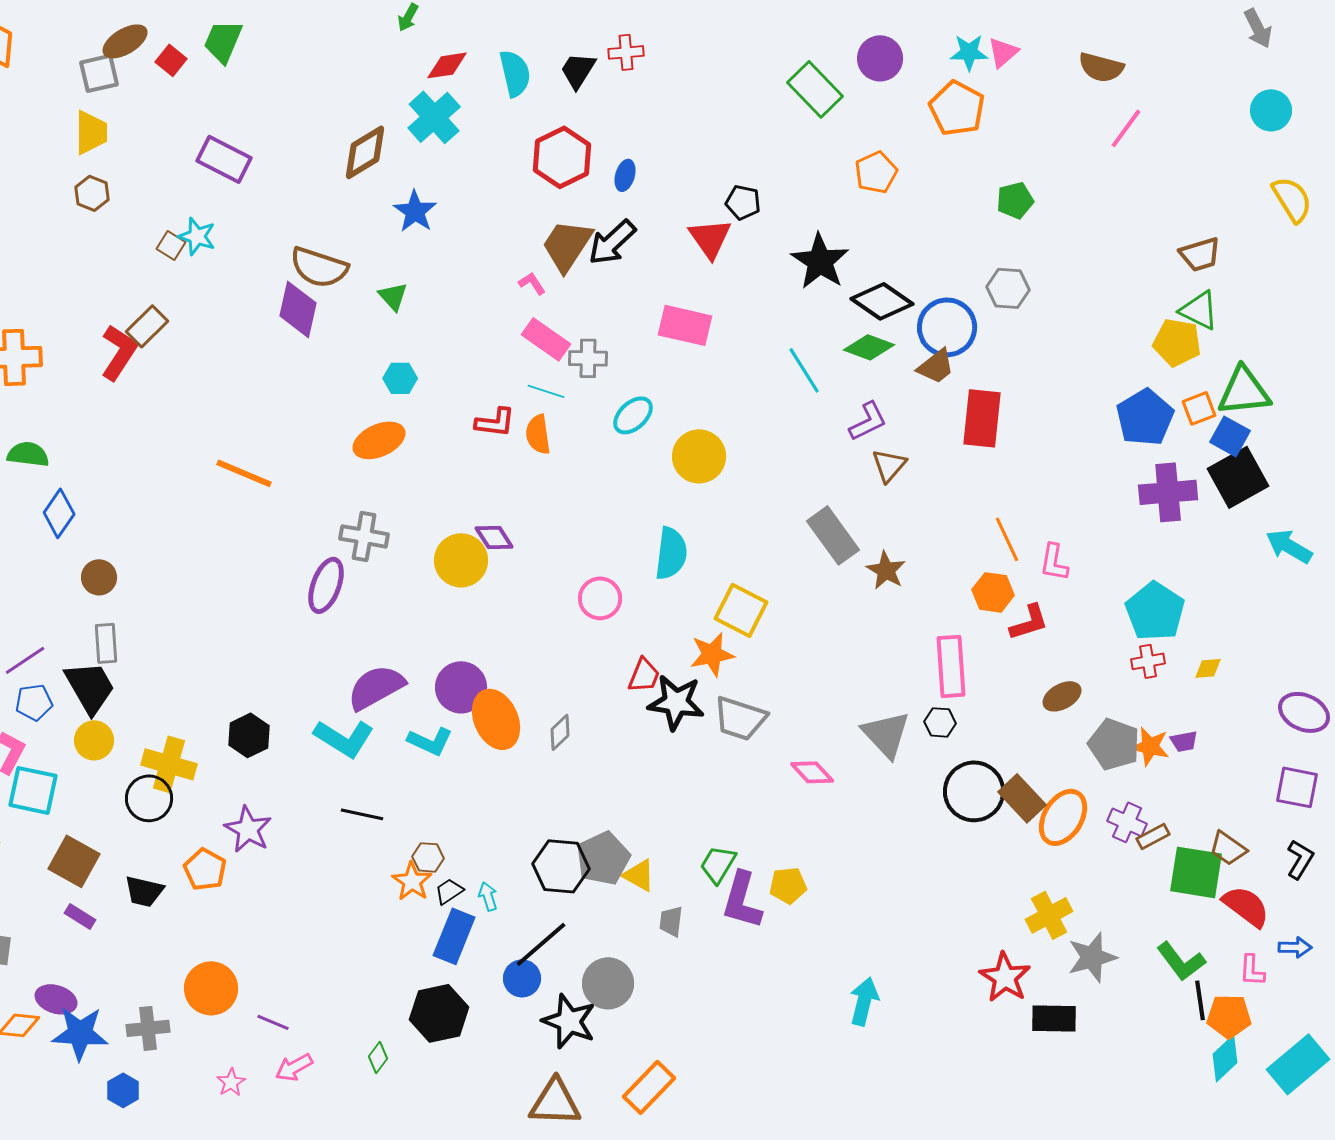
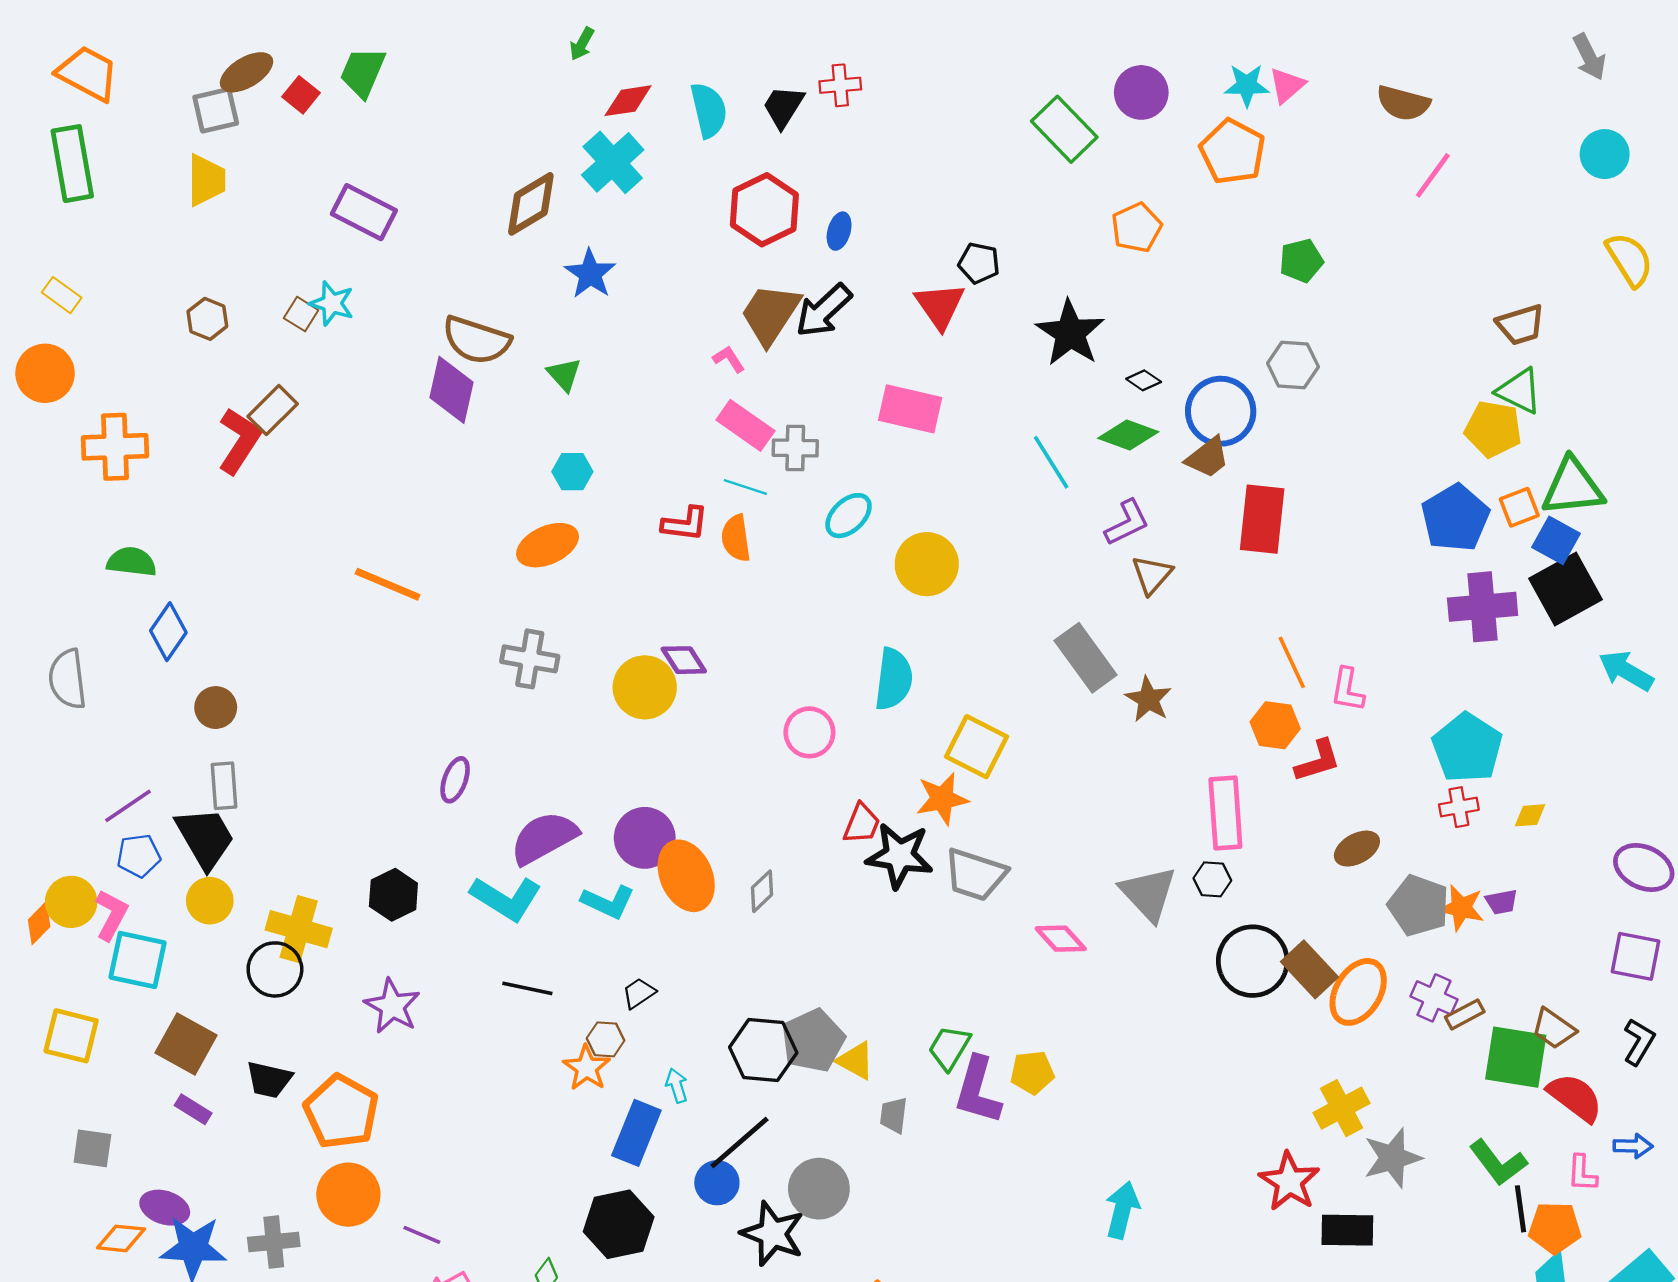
brown hexagon: (92, 193) -> (207, 319), moved
black diamond: (882, 301) -> (1144, 380), size x0.5
purple ellipse: (326, 585) -> (455, 780), moved, size x0.7
orange pentagon: (205, 869) -> (341, 1112), moved, size x1.5
black trapezoid: (449, 891) -> (639, 993), moved

